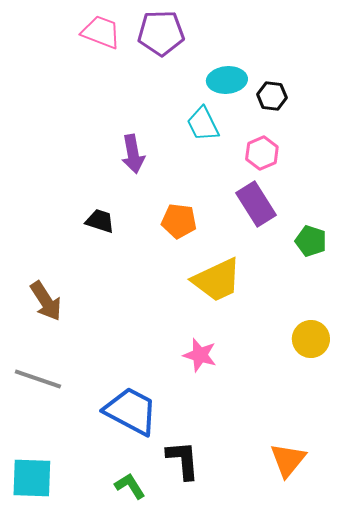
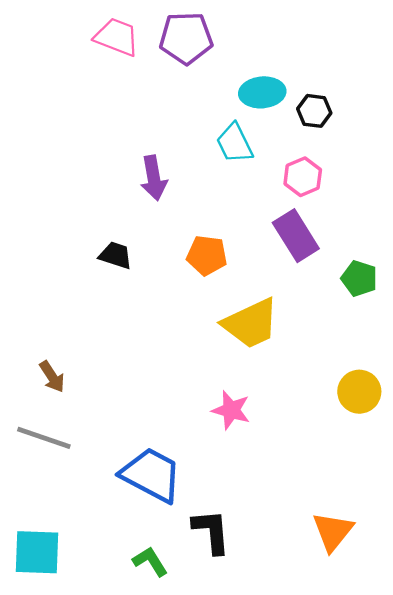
brown arrow: (46, 301) -> (52, 377), moved, size x0.7

